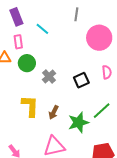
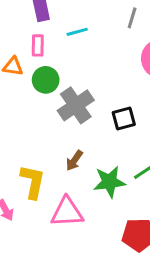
cyan line: (42, 29) -> (77, 32), turned -64
gray cross: (49, 77) -> (76, 105), size x1.6
yellow L-shape: (30, 106) -> (33, 182), moved

